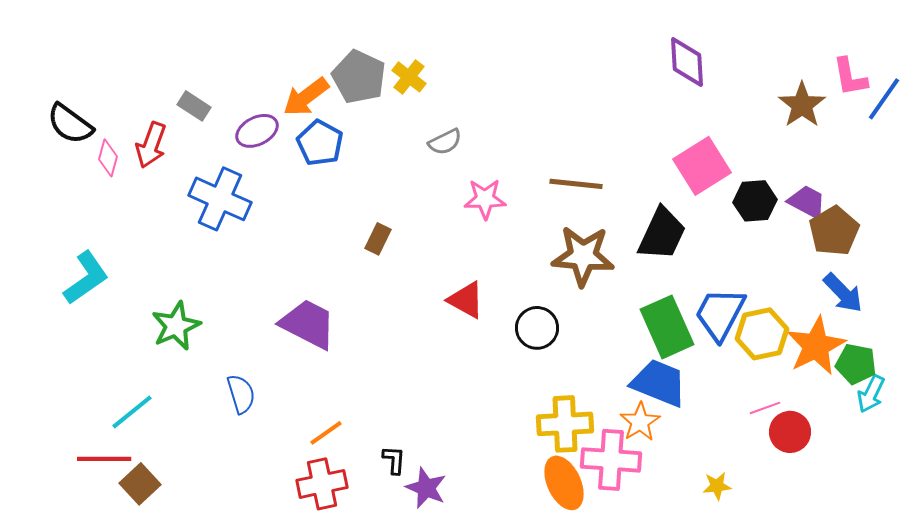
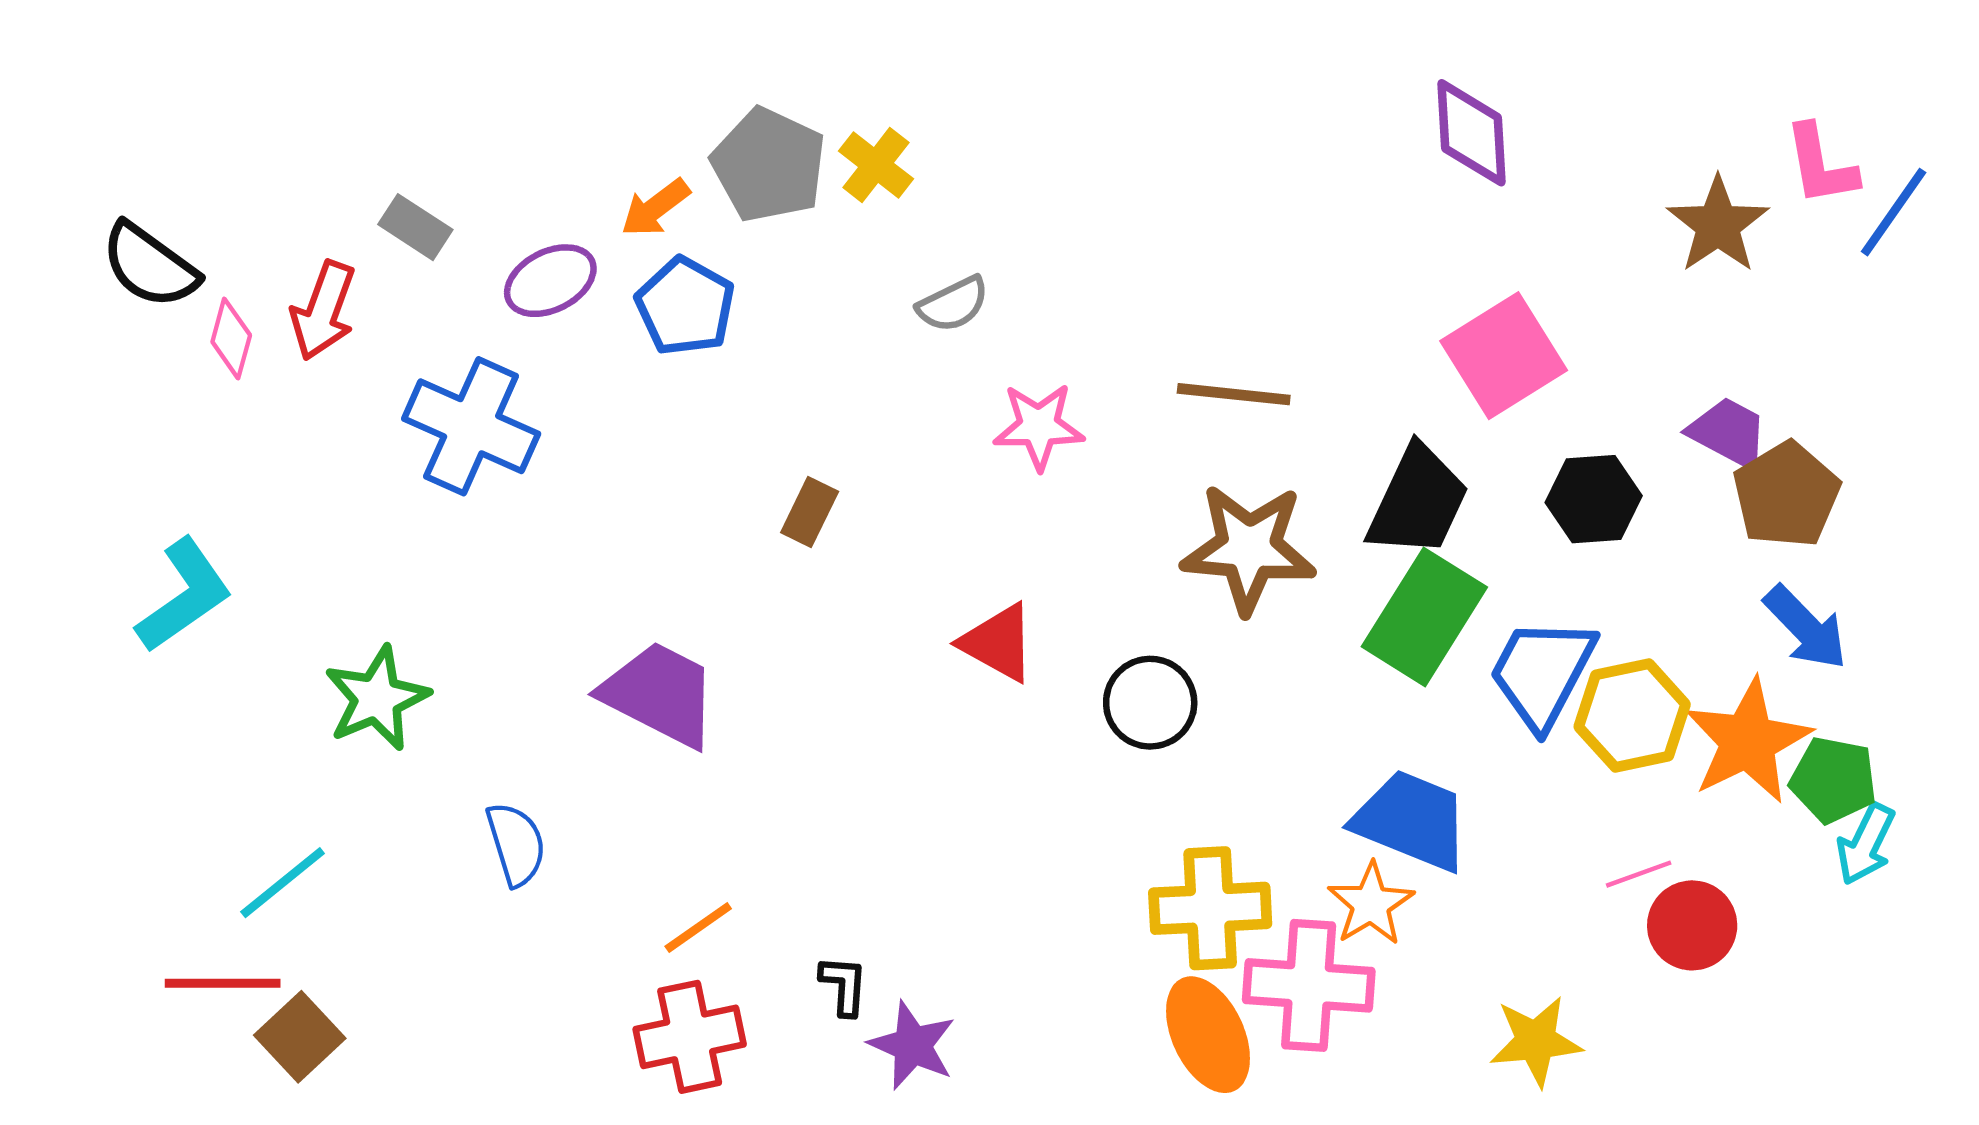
orange arrow: (306, 97) -> (655, 208), size x0.7
black hexagon: (755, 201) -> (1594, 499), moved
green rectangle: (667, 327) -> (1424, 617), moved, turned 56
yellow star: (717, 486) -> (1536, 1041), size x1.5

